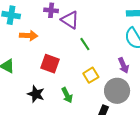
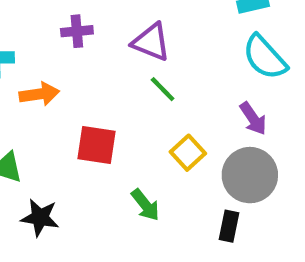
purple triangle: (70, 20) -> (151, 42), moved
black star: (36, 94) -> (40, 218), moved

